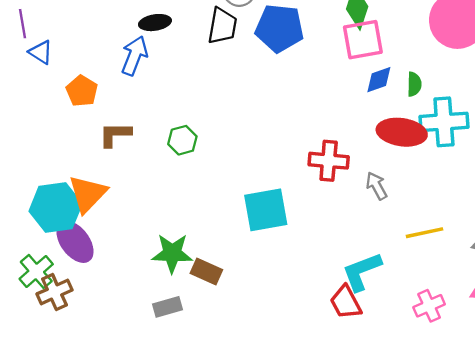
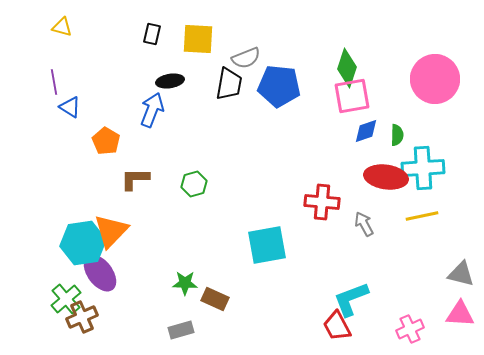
yellow line: (425, 233) -> (422, 216), moved
green star: (172, 253) -> (185, 283), size x0.7

